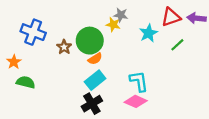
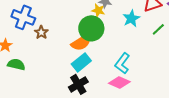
green circle: (90, 41) -> (91, 28), moved
brown star: (64, 47) -> (41, 32), moved
orange semicircle: (95, 59) -> (81, 42), size x1.5
cyan L-shape: (139, 81) -> (122, 63), turned -135

